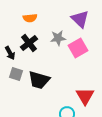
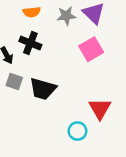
gray star: (58, 38) -> (66, 16), moved
black cross: (29, 43) -> (30, 43), turned -30

